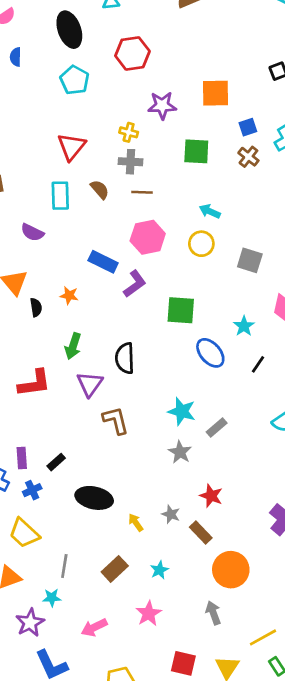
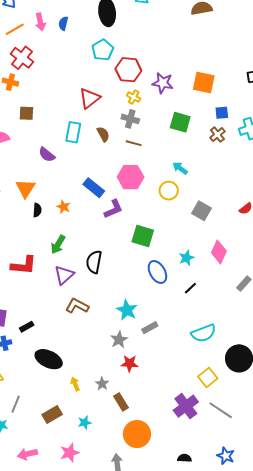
red hexagon: (132, 53) -> (128, 70), moved
brown L-shape: (116, 420) -> (77, 306), turned -60
red star: (211, 496) -> (129, 363), moved, turned -30

